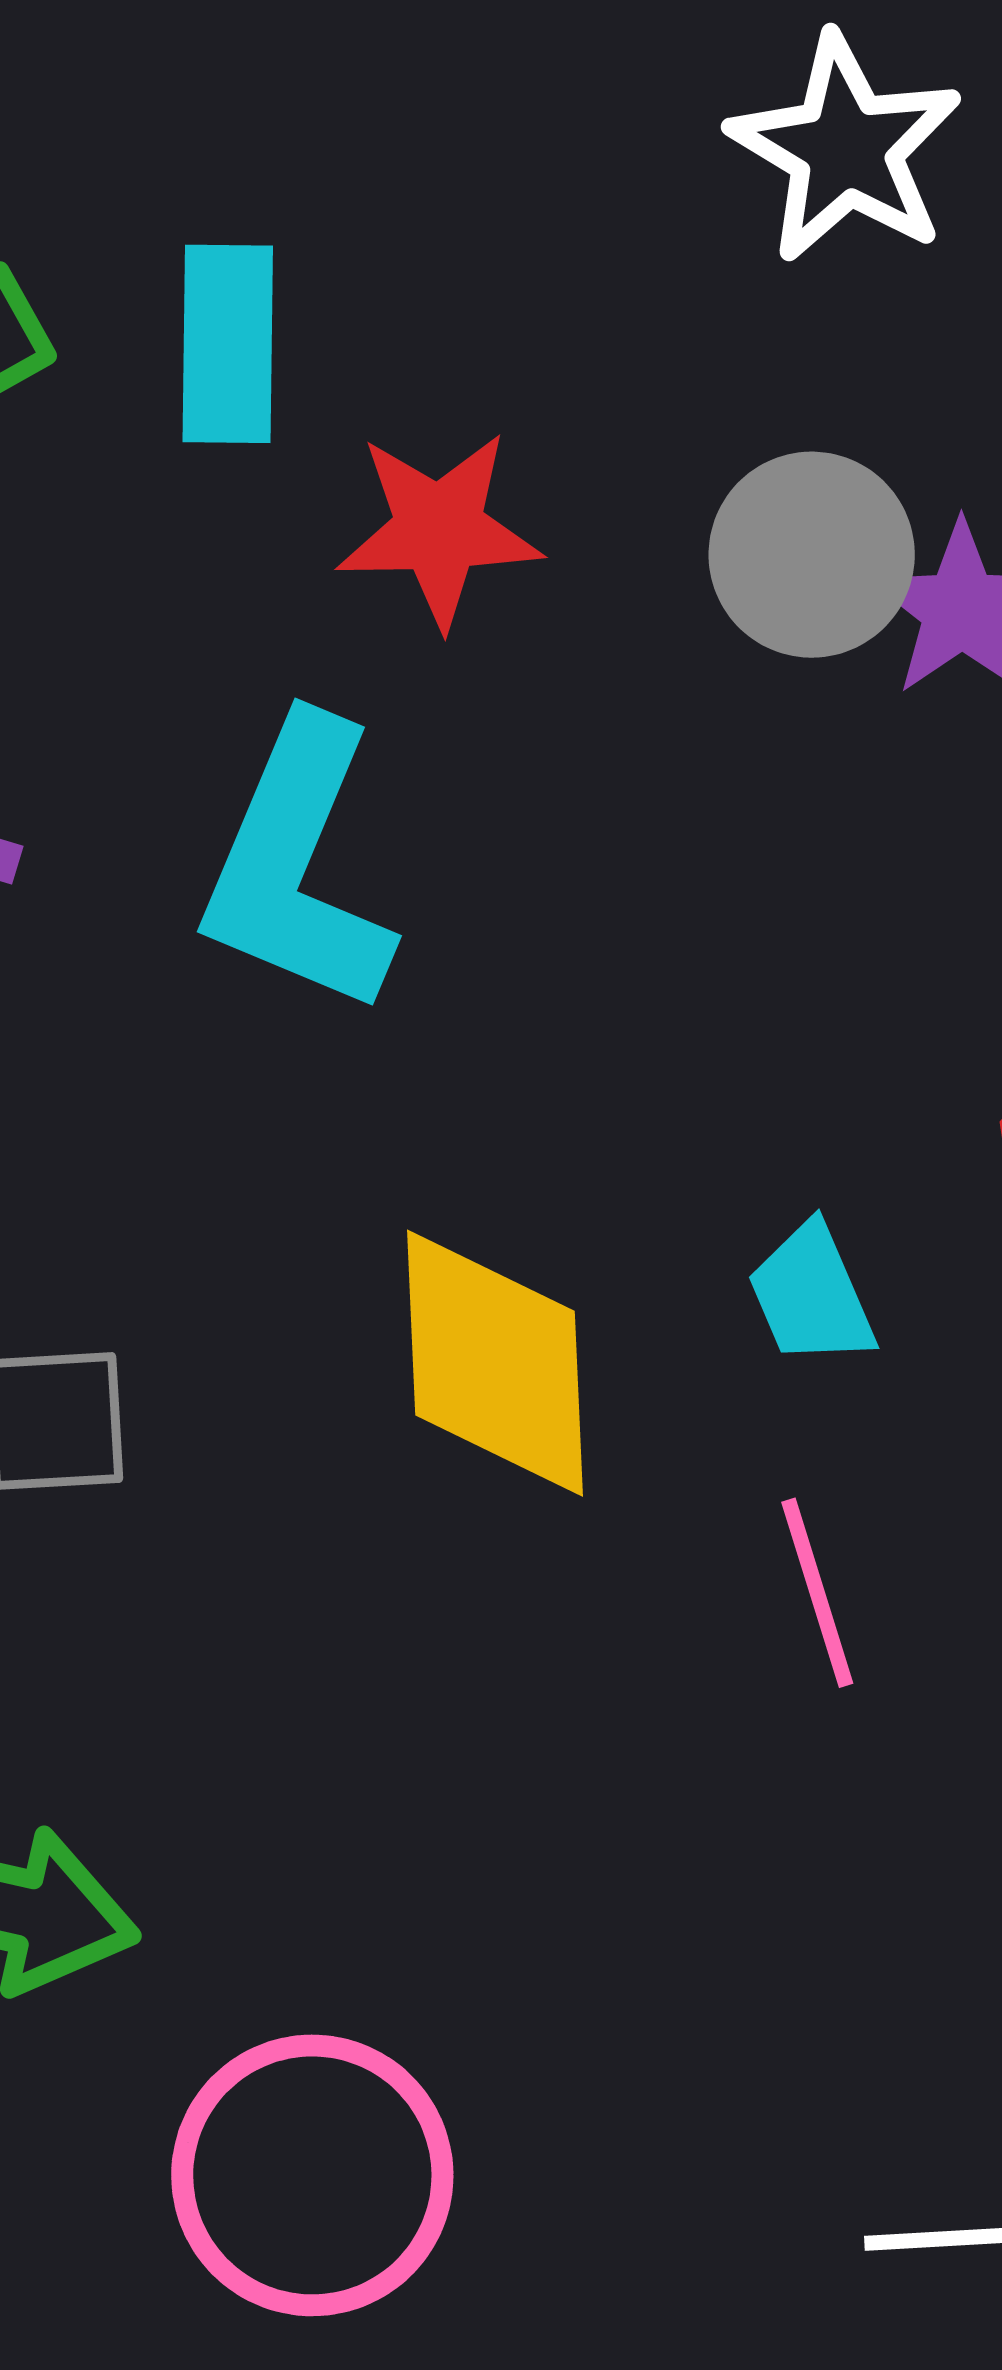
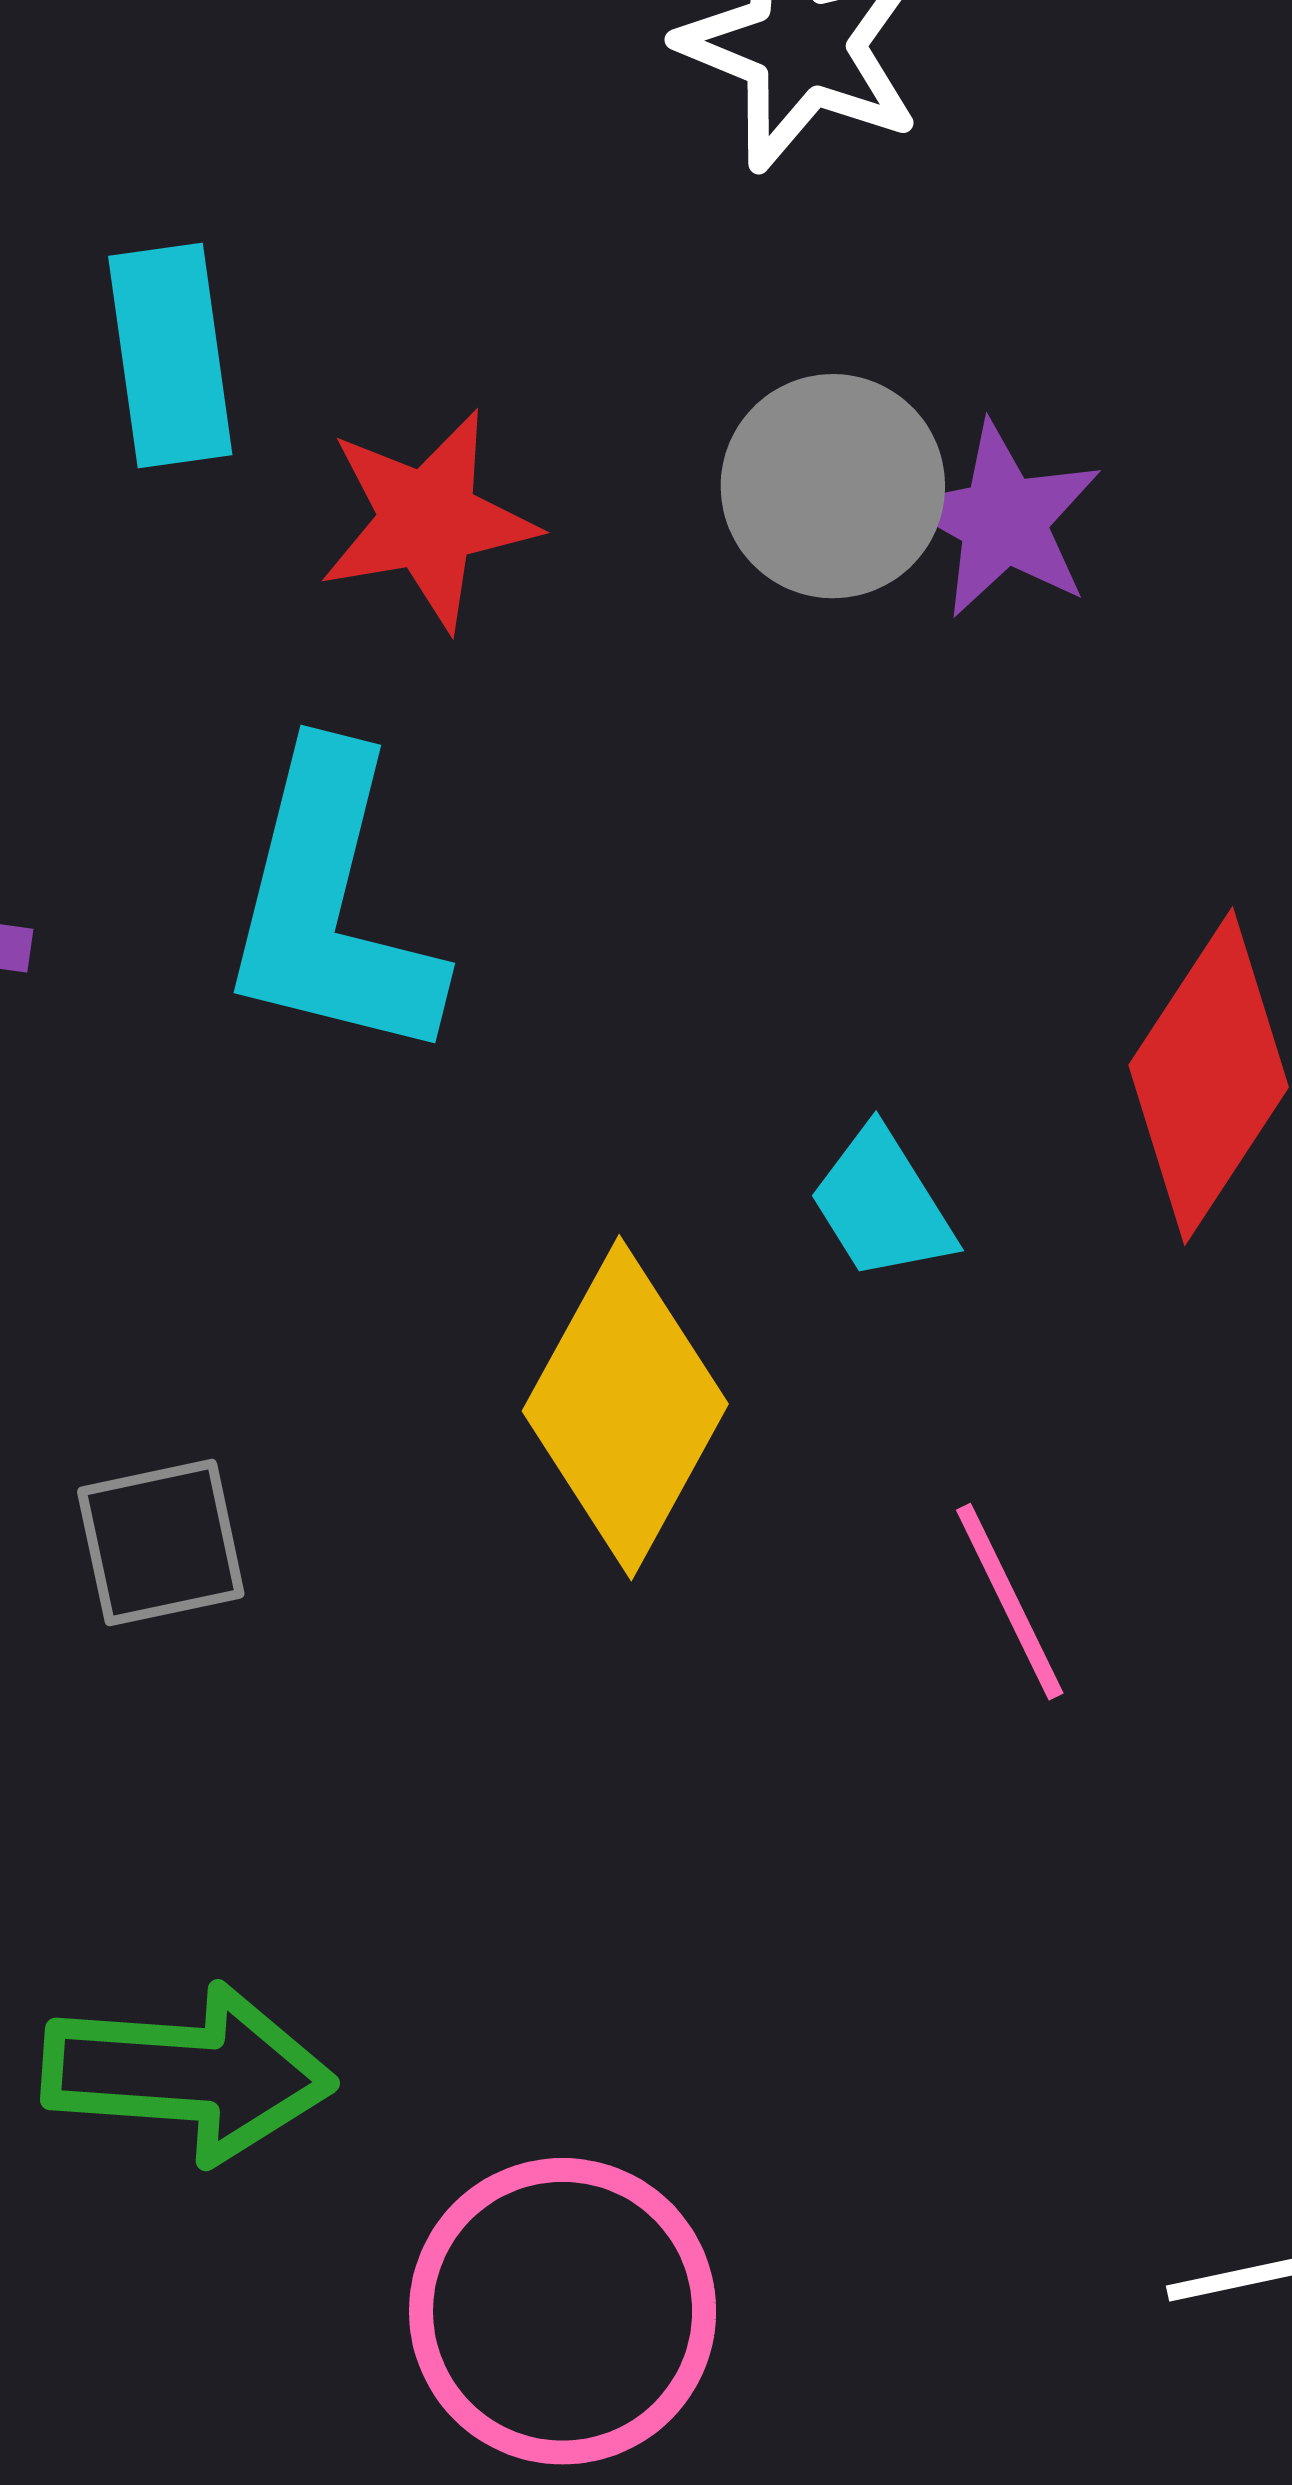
cyan trapezoid: (811, 1295) -> (882, 1204), moved
yellow diamond: (495, 1363) -> (625, 1408), turned 40

